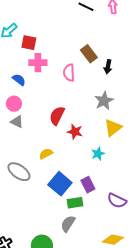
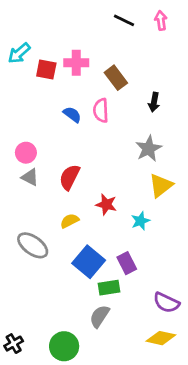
brown rectangle: (89, 54) -> (116, 78), moved
pink cross: (38, 63) -> (76, 63), moved
blue semicircle: (19, 80) -> (72, 115), moved
red semicircle: (57, 116) -> (70, 177), moved
red star: (75, 132) -> (106, 204), moved
purple semicircle: (117, 201) -> (166, 303), moved

